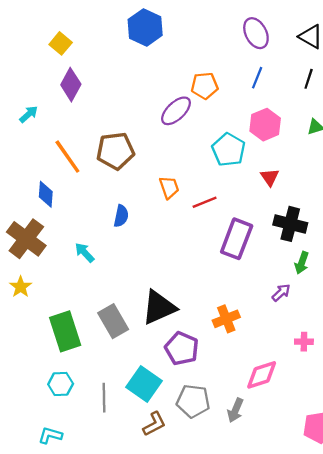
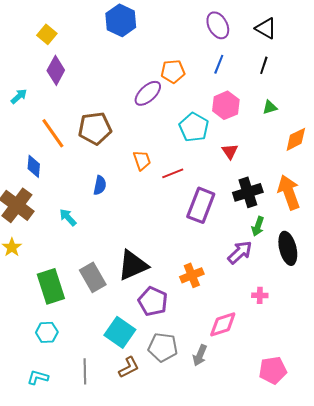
black cross: (290, 224) -> (248, 192), turned -32
purple arrow: (281, 293) -> (240, 252), size x1.5
gray line: (104, 398) -> (85, 371), moved

